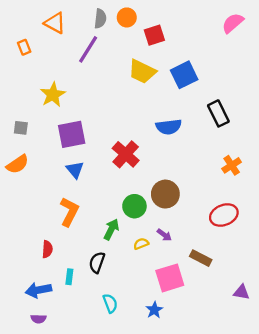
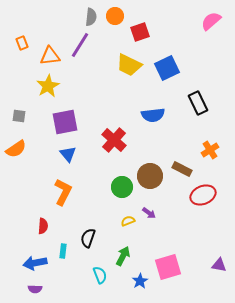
orange triangle: (55, 23) -> (50, 56), moved, turned -35
green arrow: (111, 229) -> (123, 256), moved
brown rectangle: (201, 258) -> (182, 169), moved
pink square: (170, 278) -> (168, 267), moved

